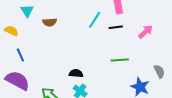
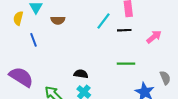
yellow semicircle: (11, 31) -> (18, 18), moved, turned -104
blue line: (20, 55) -> (34, 40), moved

